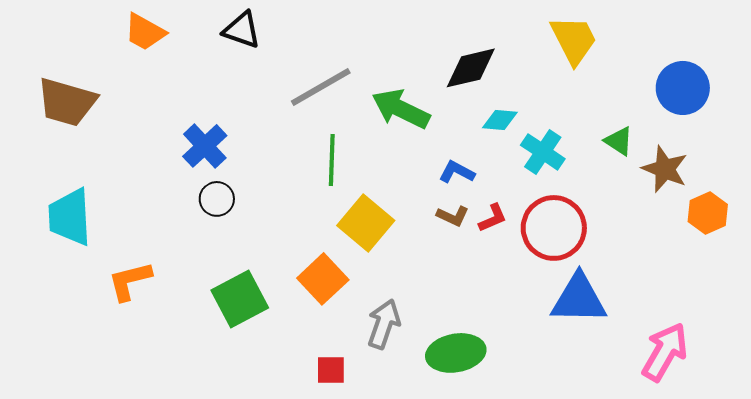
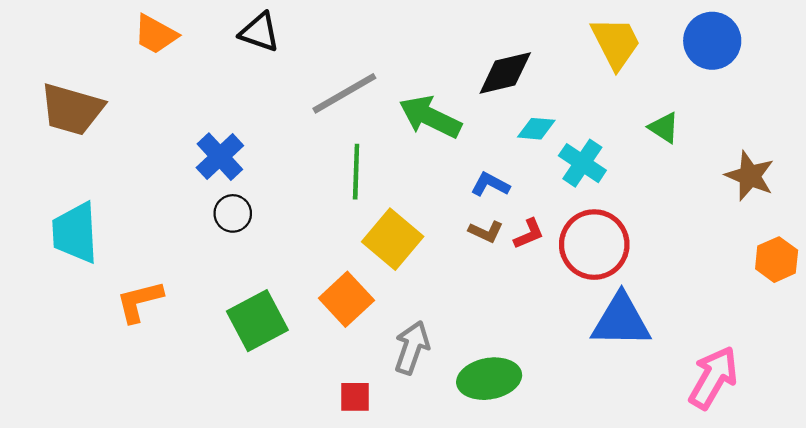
blue circle: (683, 88) -> (712, 41), moved
green triangle: (619, 141) -> (664, 128), moved
brown star: (665, 169) -> (750, 176), moved
orange hexagon: (708, 213) -> (777, 260), moved

